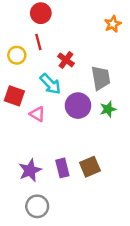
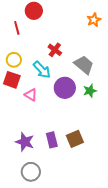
red line: (38, 42) -> (17, 28), moved
yellow circle: (17, 55) -> (14, 60), moved
gray trapezoid: (101, 78) -> (84, 65), turned -40
purple star: (30, 170) -> (25, 142), turned -30

